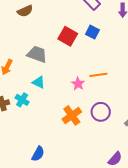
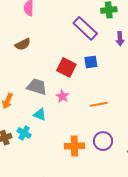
blue square: (92, 32) -> (91, 62), turned -32
pink star: (78, 84) -> (62, 96), moved
orange cross: (72, 115) -> (74, 146), turned 36

